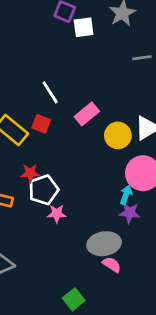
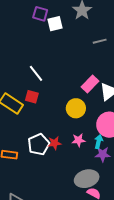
pink rectangle: (87, 114) -> (90, 84), moved
yellow circle: (118, 135) -> (76, 108), moved
red star: (30, 173) -> (55, 143), moved
pink star: (57, 214) -> (78, 140), moved

